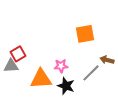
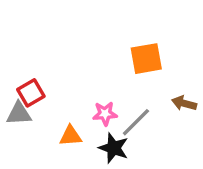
gray line: (91, 73) -> (136, 122), moved
orange triangle: (41, 79) -> (71, 136), size x0.6

